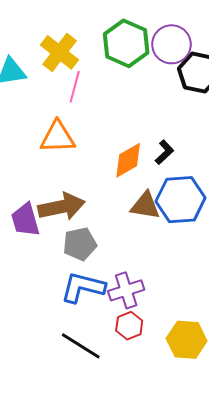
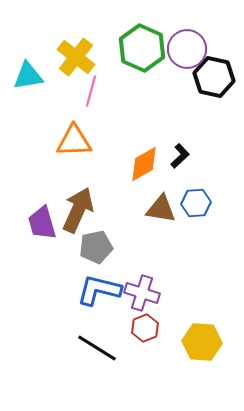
blue hexagon: (181, 200) -> (196, 203), size x0.6
brown arrow: (62, 207) -> (78, 210), turned -54
purple cross: (126, 290) -> (142, 293), turned 36

